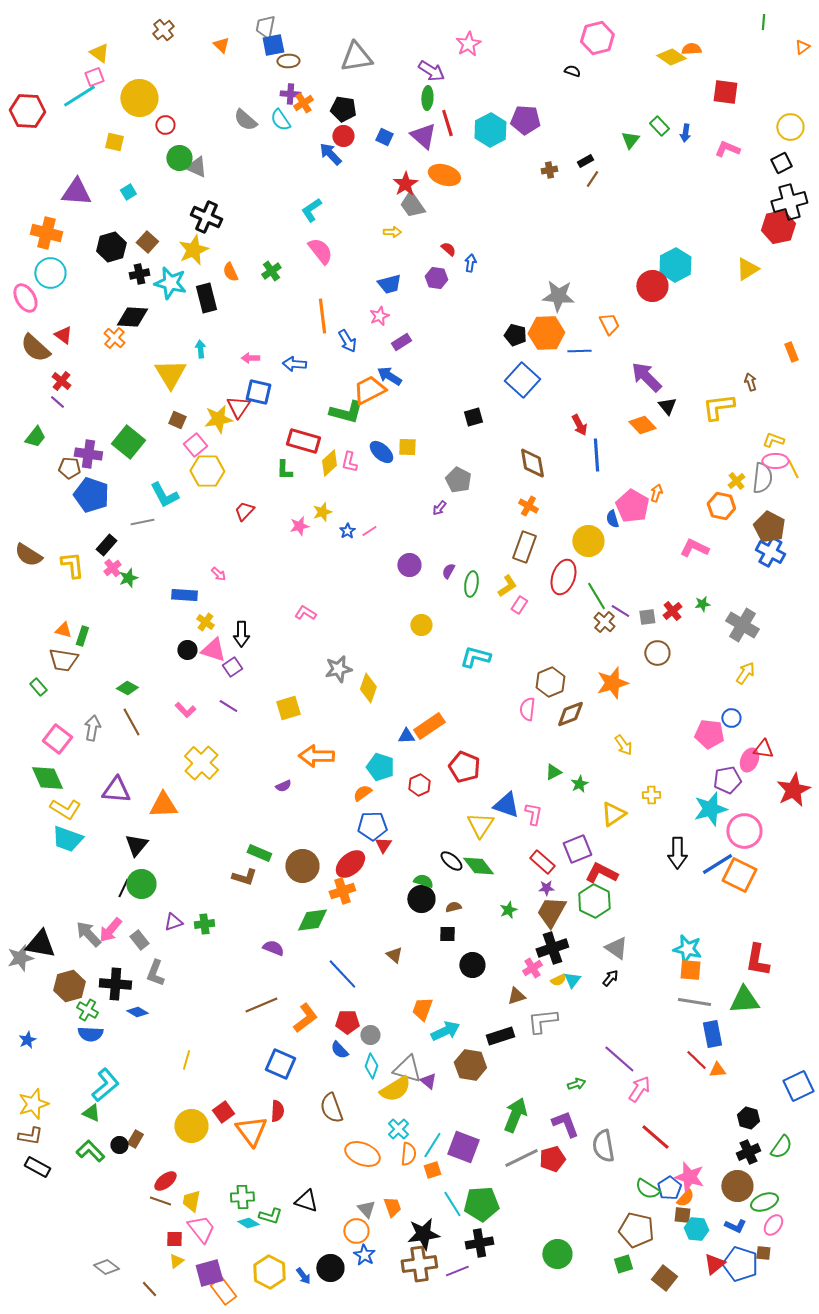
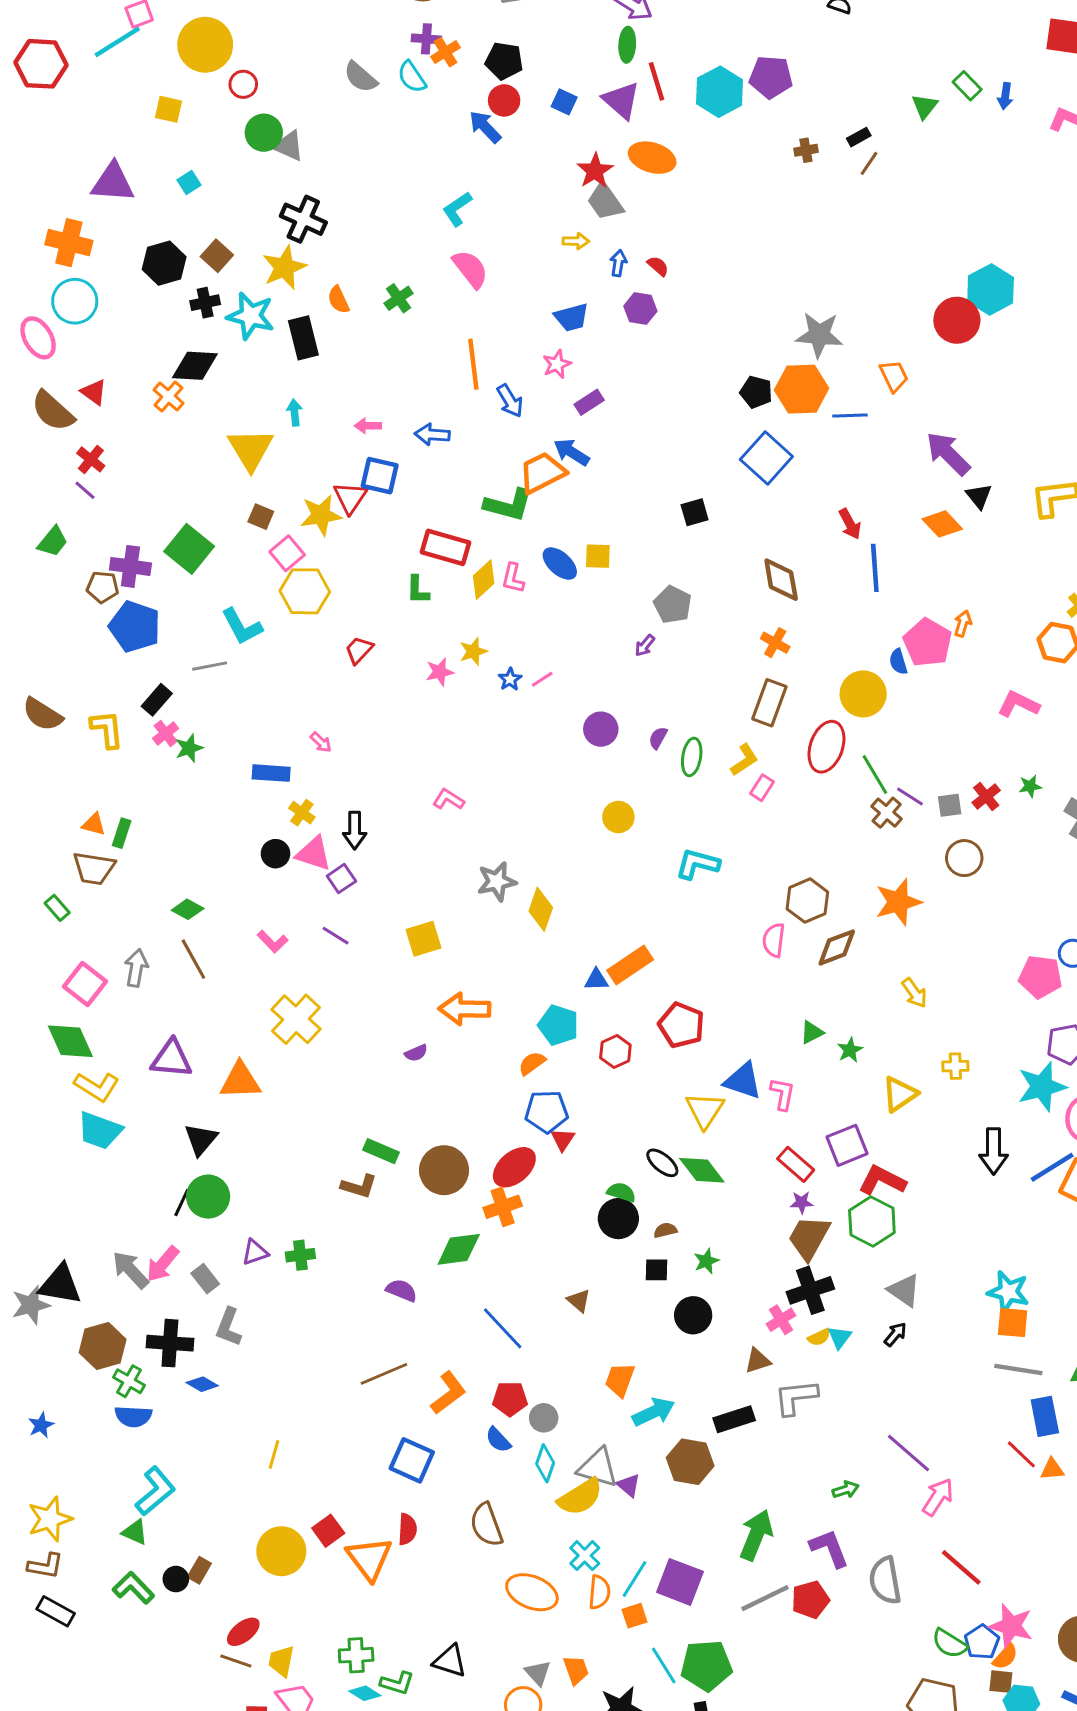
blue arrow: (470, 263) -> (618, 263), moved
green star: (508, 910) -> (706, 1261), moved

